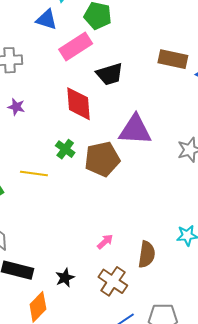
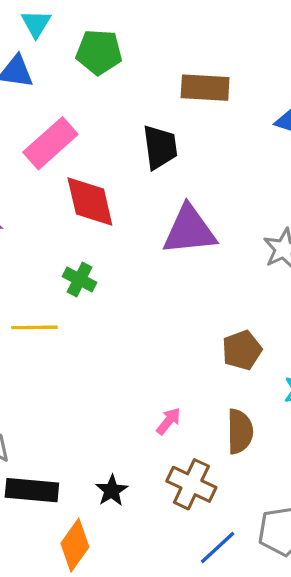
pink rectangle: (76, 46) -> (50, 143), moved
brown rectangle: (173, 59) -> (205, 88), moved
black trapezoid: (110, 74) -> (160, 147), moved, turned -72
brown pentagon: (102, 159) -> (242, 350), moved, size x0.7

